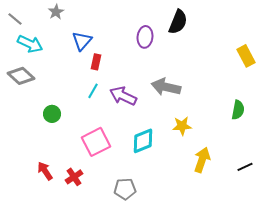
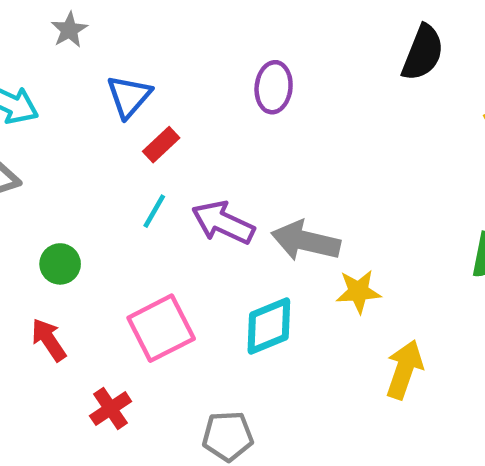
black semicircle: (178, 22) -> (423, 53), moved
red rectangle: (96, 62) -> (161, 145), turned 35
gray arrow: (166, 87) -> (306, 241), moved
red arrow: (45, 171) -> (49, 340), moved

